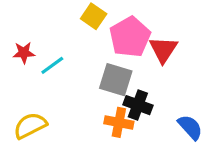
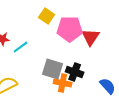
pink pentagon: (130, 37) -> (70, 29), turned 30
gray square: (116, 80) -> (53, 69), moved

